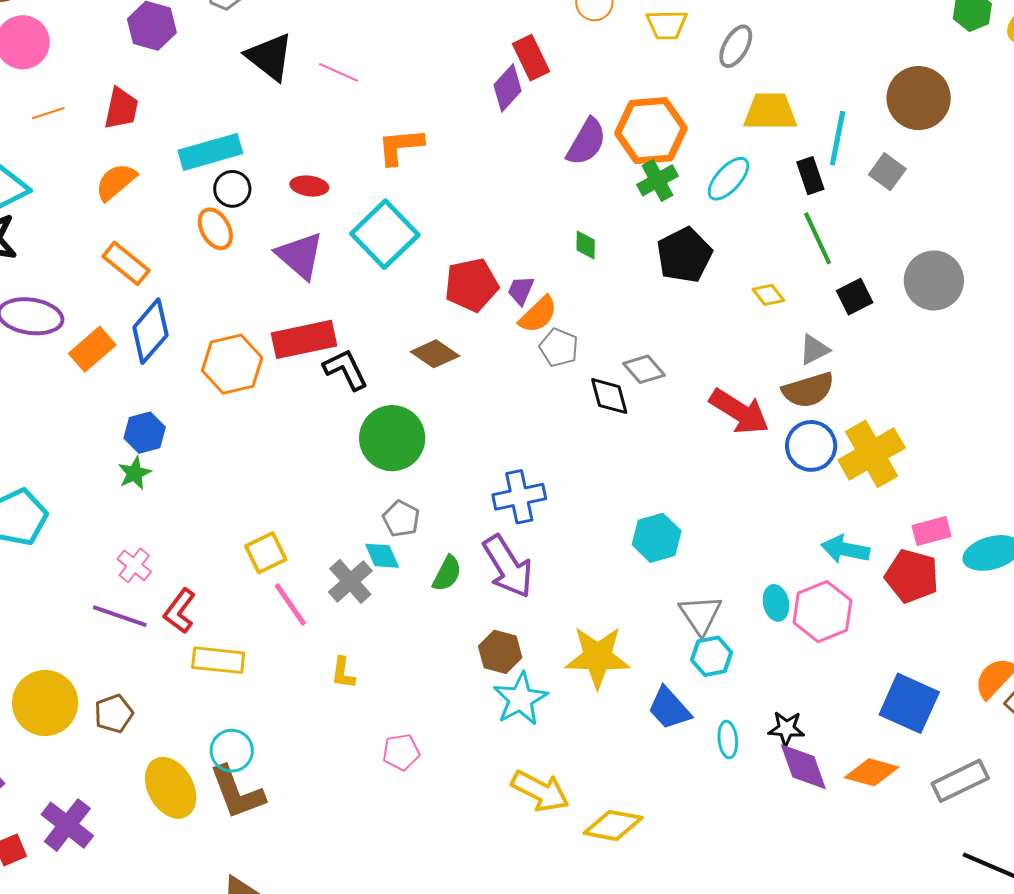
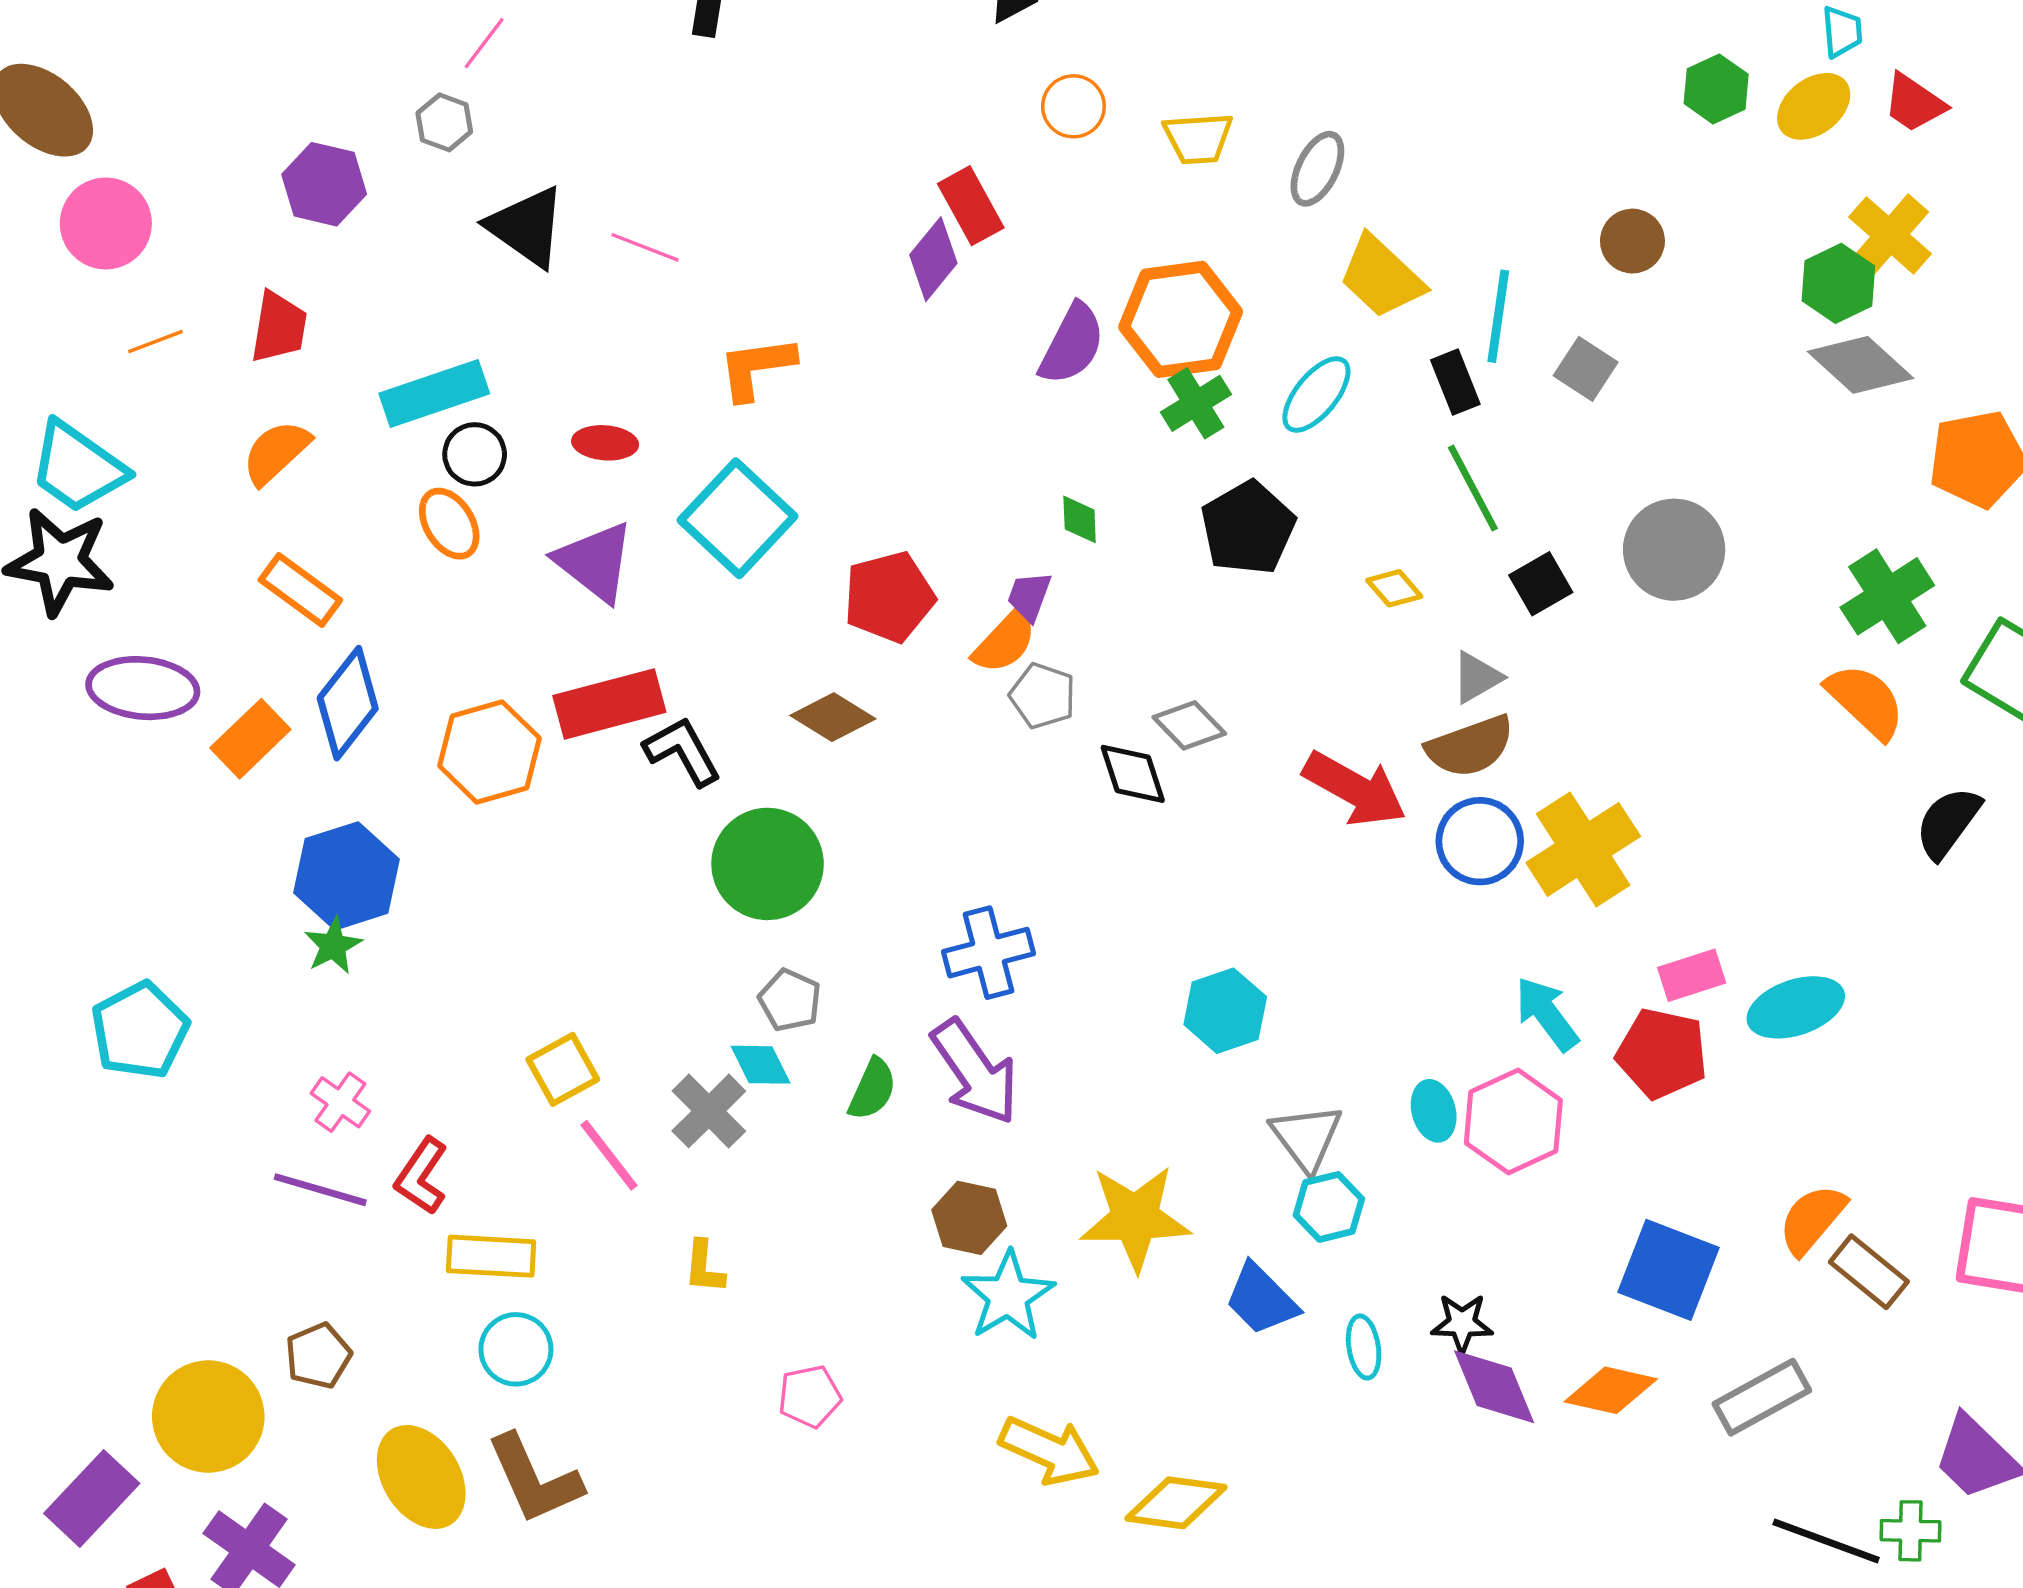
brown circle: (919, 98) -> (1632, 241), size x0.6
yellow trapezoid: (770, 112) -> (1381, 277), turned -134
purple trapezoid: (521, 290) -> (1029, 596), moved
blue hexagon: (145, 433) -> (346, 876), size x1.5
cyan arrow: (845, 549) -> (1547, 1014), turned 45
yellow circle: (45, 703) -> (208, 1416), moved
cyan circle: (232, 751) -> (516, 1349), moved

